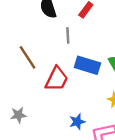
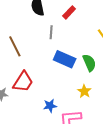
red trapezoid: (57, 79) -> (23, 82), moved

